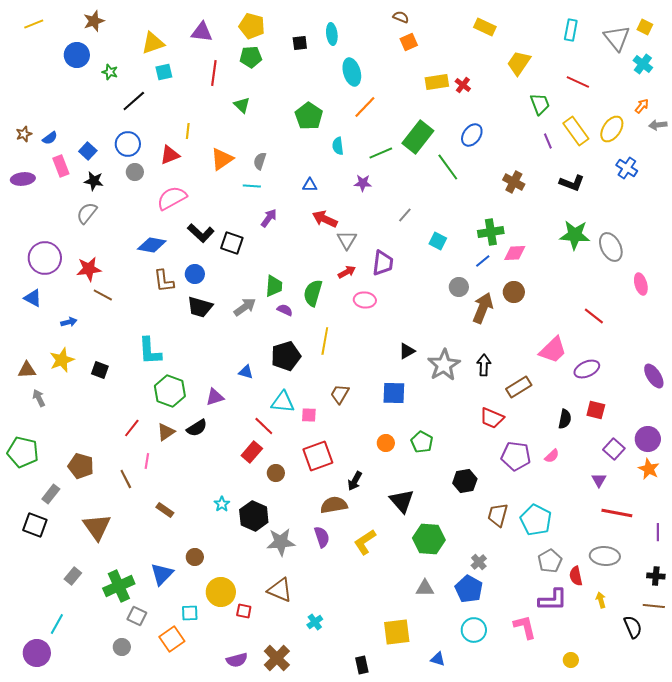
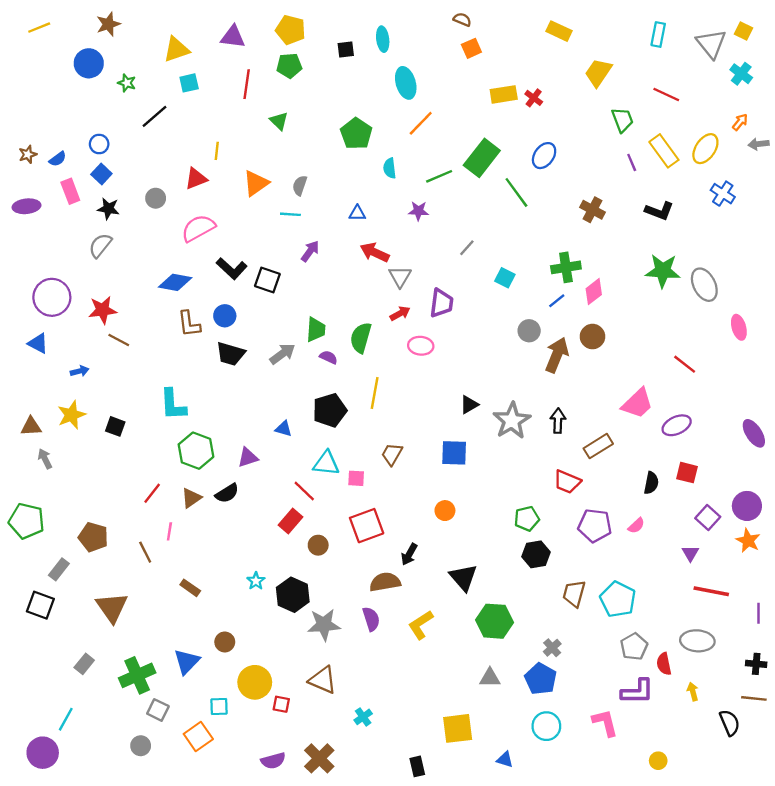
blue circle: (128, 144) -> (99, 144), moved, size x0.7
pink diamond: (515, 253) -> (594, 292), turned -35
green pentagon: (422, 442) -> (527, 519), moved, turned 30

